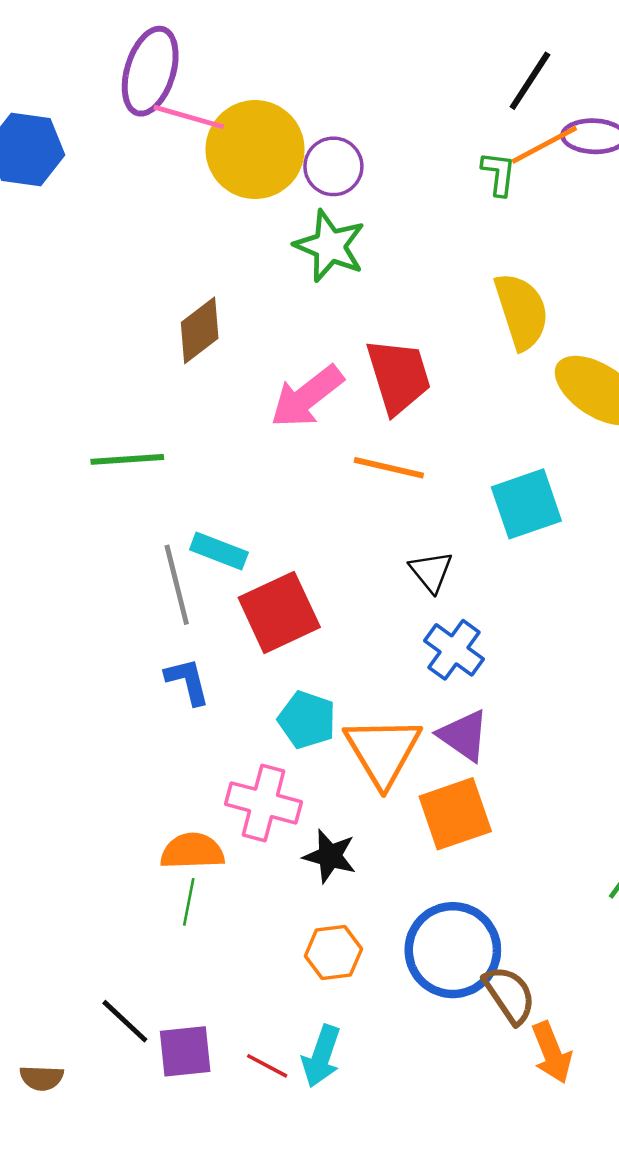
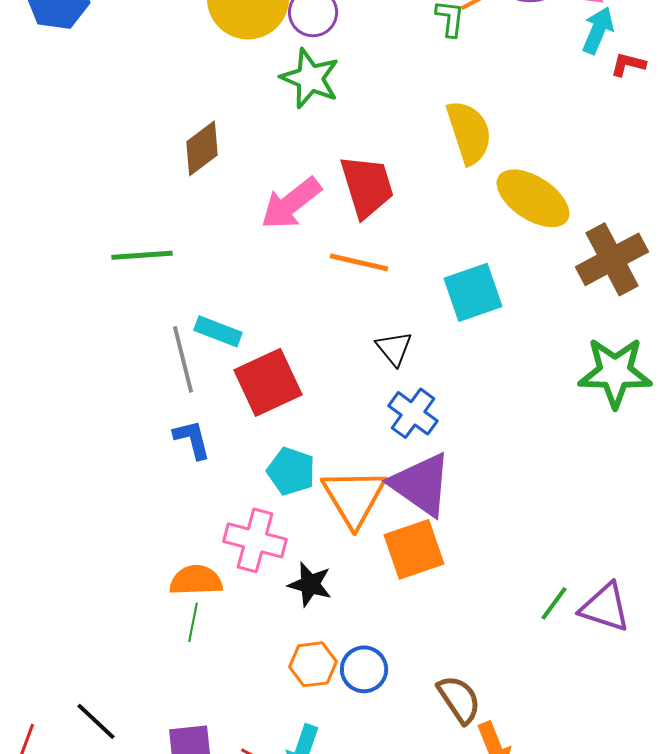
purple triangle: (464, 735) -> (421, 484), size x1.5
blue circle: (453, 950) -> (364, 669), moved, size x0.6
black line: (125, 1021) -> (96, 721), moved

